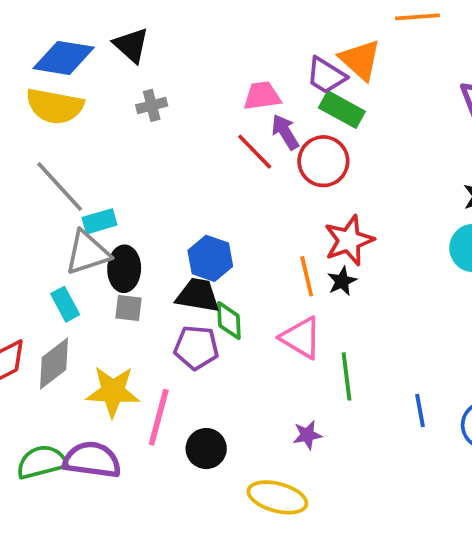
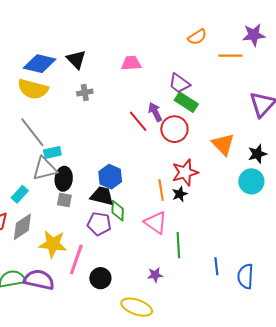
orange triangle: (360, 60) -> (223, 144), moved
pink trapezoid: (262, 96) -> (131, 63), moved
cyan rectangle: (65, 304) -> (20, 194), moved, turned 66

